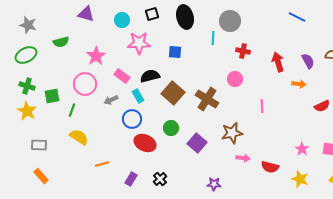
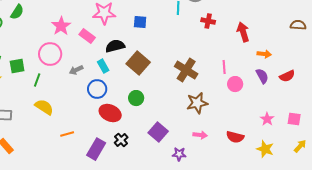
green semicircle: (61, 42) -> (17, 12), moved, turned -42
purple semicircle: (308, 61) -> (262, 76), moved
pink rectangle: (122, 76) -> (87, 36), moved
pink circle: (235, 79) -> (235, 84), moved
brown cross: (207, 99) -> (186, 70), moved
pink line: (262, 106) -> (224, 67), moved
purple square: (197, 143) -> (158, 132), moved
pink arrow: (243, 158) -> (200, 135), moved
purple rectangle: (131, 179) -> (96, 149), size x1.5
black cross: (160, 179) -> (121, 140), moved

